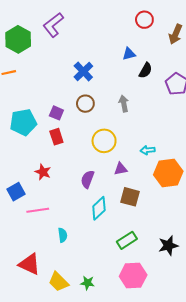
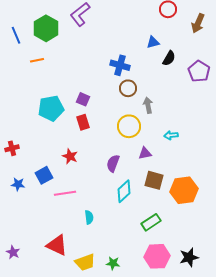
blue cross: (83, 71) -> (120, 65), moved, turned -30
brown circle: (85, 104) -> (128, 88), moved
gray arrow: (124, 104) -> (148, 105), moved
orange hexagon: (168, 173) -> (184, 190), moved
black star: (168, 246) -> (189, 257), moved
yellow trapezoid: (58, 282) -> (85, 262), turned -65

